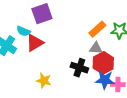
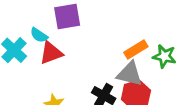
gray triangle: (96, 48) -> (130, 74), size x1.5

